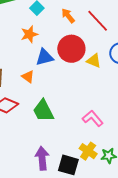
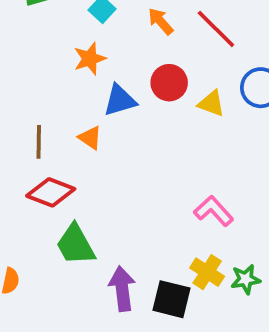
red circle: (71, 49) -> (169, 83), size x0.7
green trapezoid: (43, 111) -> (76, 245), moved

